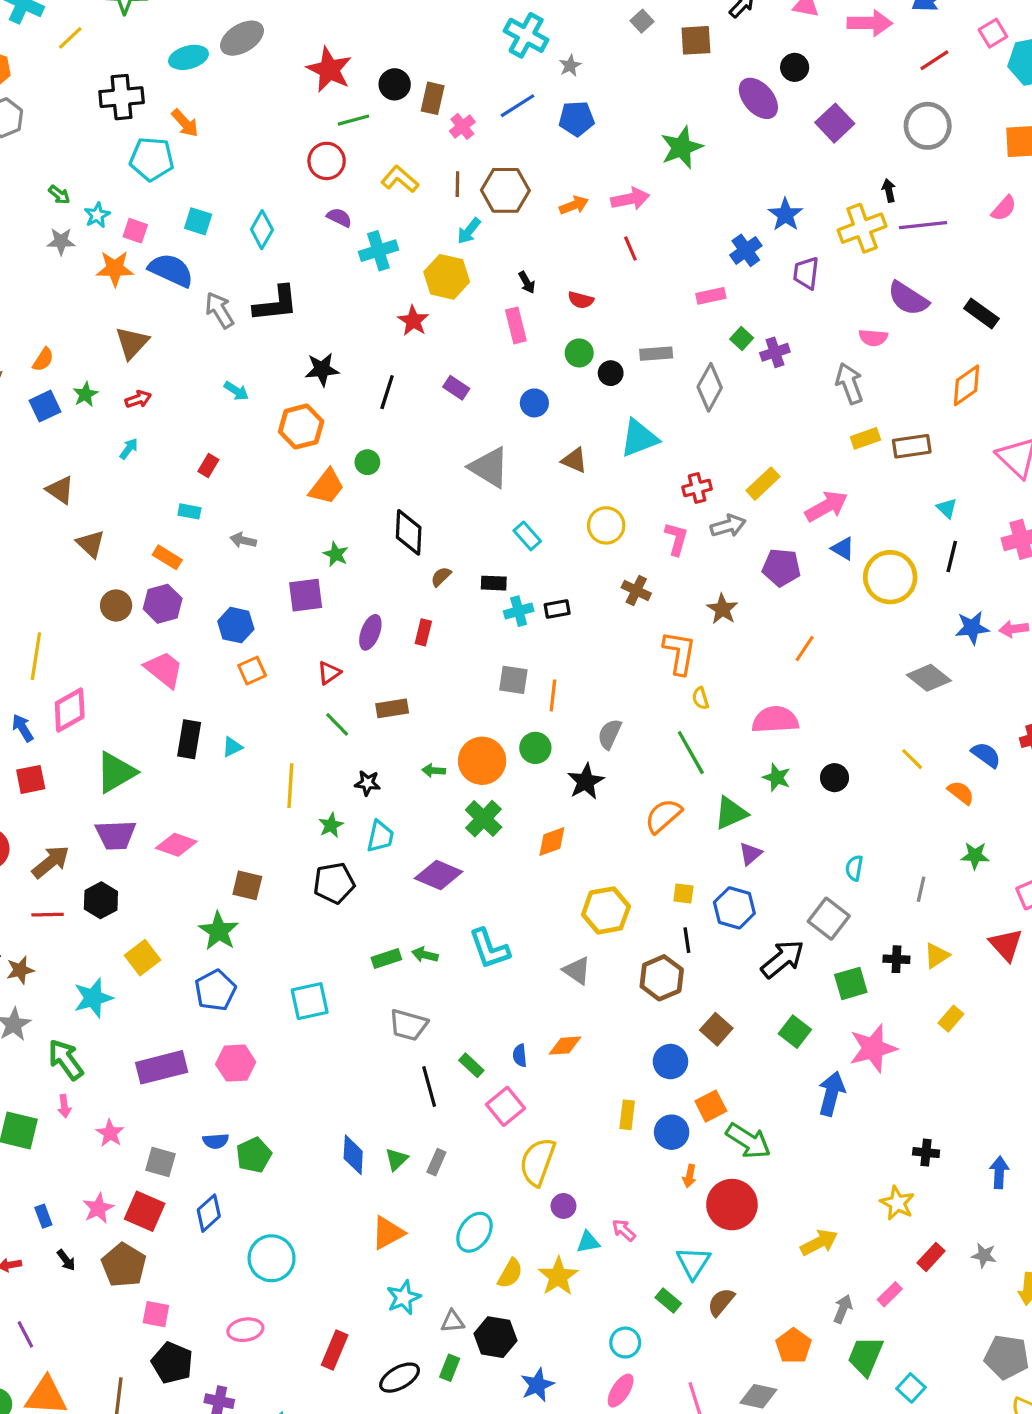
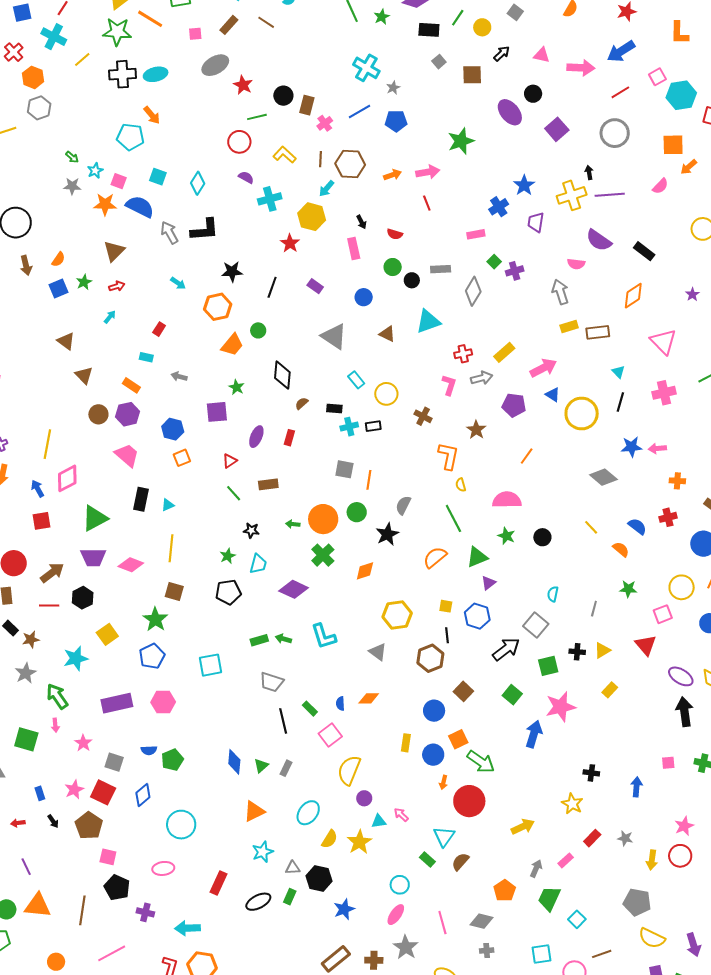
gray ellipse: (242, 38) -> (215, 65), moved
red star: (329, 70) -> (243, 85), size x0.7
black cross: (122, 97) -> (122, 74), moved
yellow circle: (606, 525) -> (386, 394), moved
yellow line: (290, 786) -> (171, 548), moved

